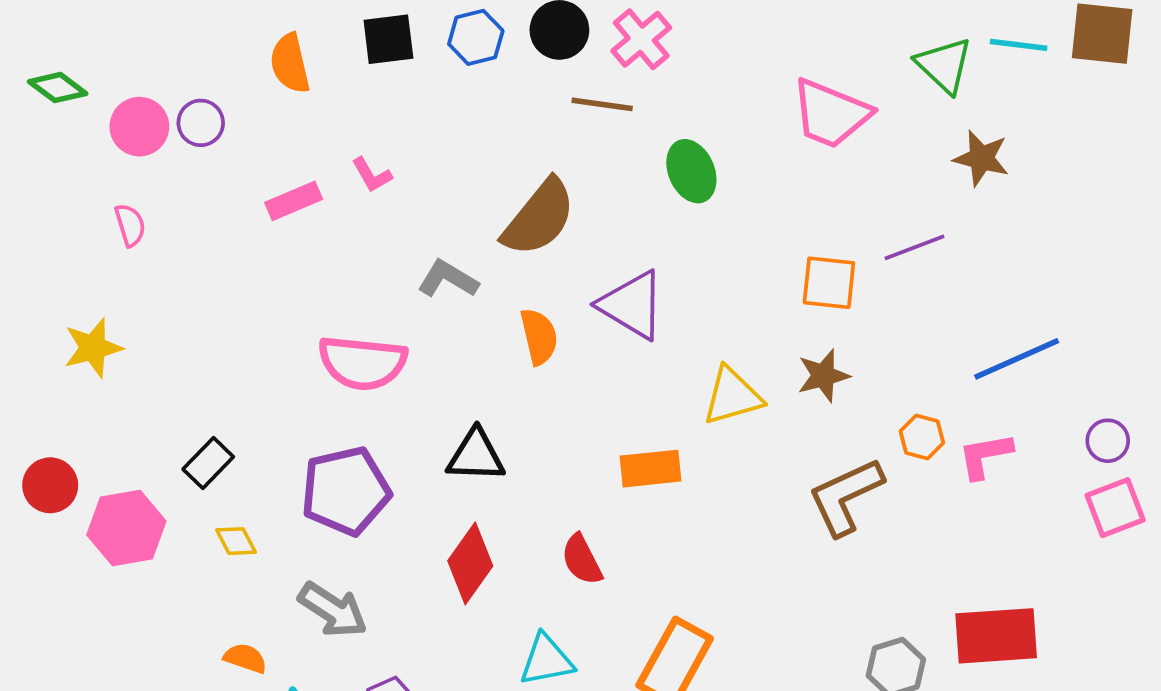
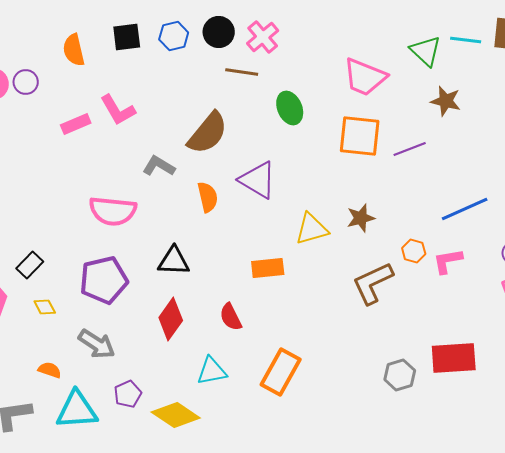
pink L-shape: (372, 175) -> (118, 110), size x1.6
orange square: (829, 283) -> (360, 136), moved, size x1.4

